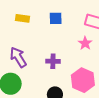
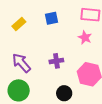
yellow rectangle: (23, 18) -> (19, 24), turned -40

